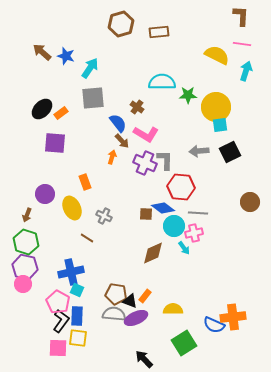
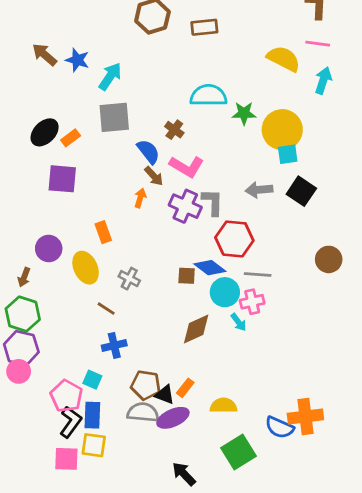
black square: (230, 152) -> (301, 191), turned -30
blue cross: (71, 272) -> (114, 345), moved, size x0.7

